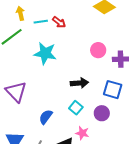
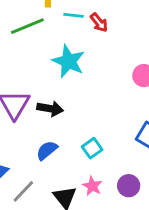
black arrow: (79, 83) -> (50, 109), moved
purple circle: (102, 113) -> (129, 186), moved

